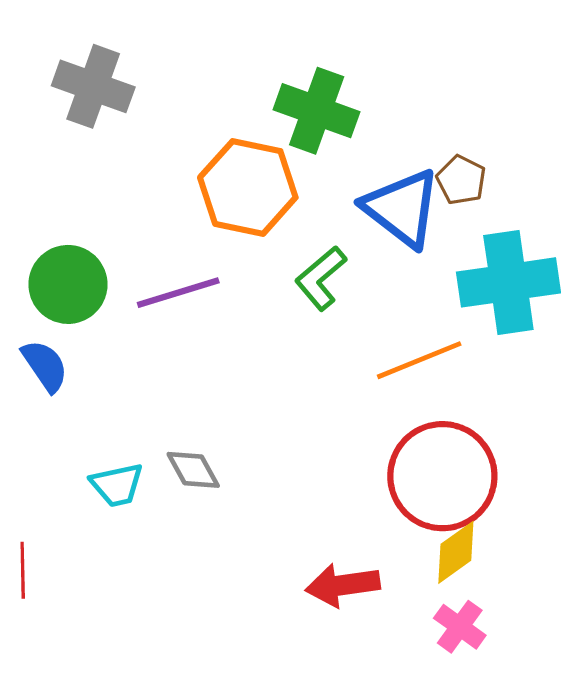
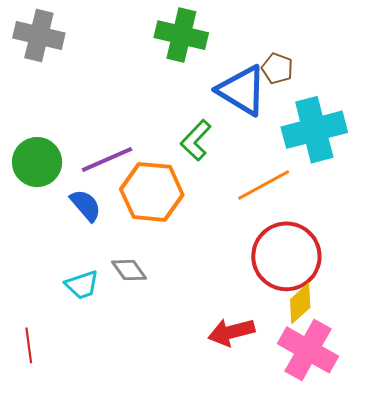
orange hexagon: (248, 187) -> (152, 192), moved
blue semicircle: (45, 366) -> (86, 205), moved
pink cross: (460, 627) -> (308, 350), size x1.8

